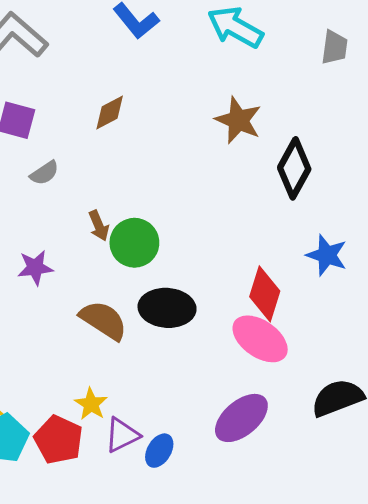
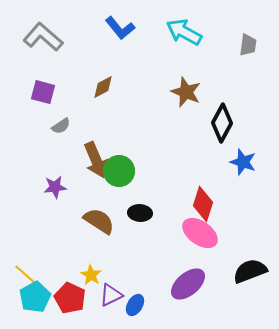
brown arrow: (99, 226) -> (96, 160), size x1.8
blue star: (327, 255) -> (243, 162), moved
black ellipse: (167, 308) -> (140, 213), size x0.7

